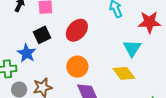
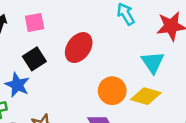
orange circle: (77, 67) -> (112, 91), moved
yellow diamond: (124, 73) -> (146, 96), turned -30

